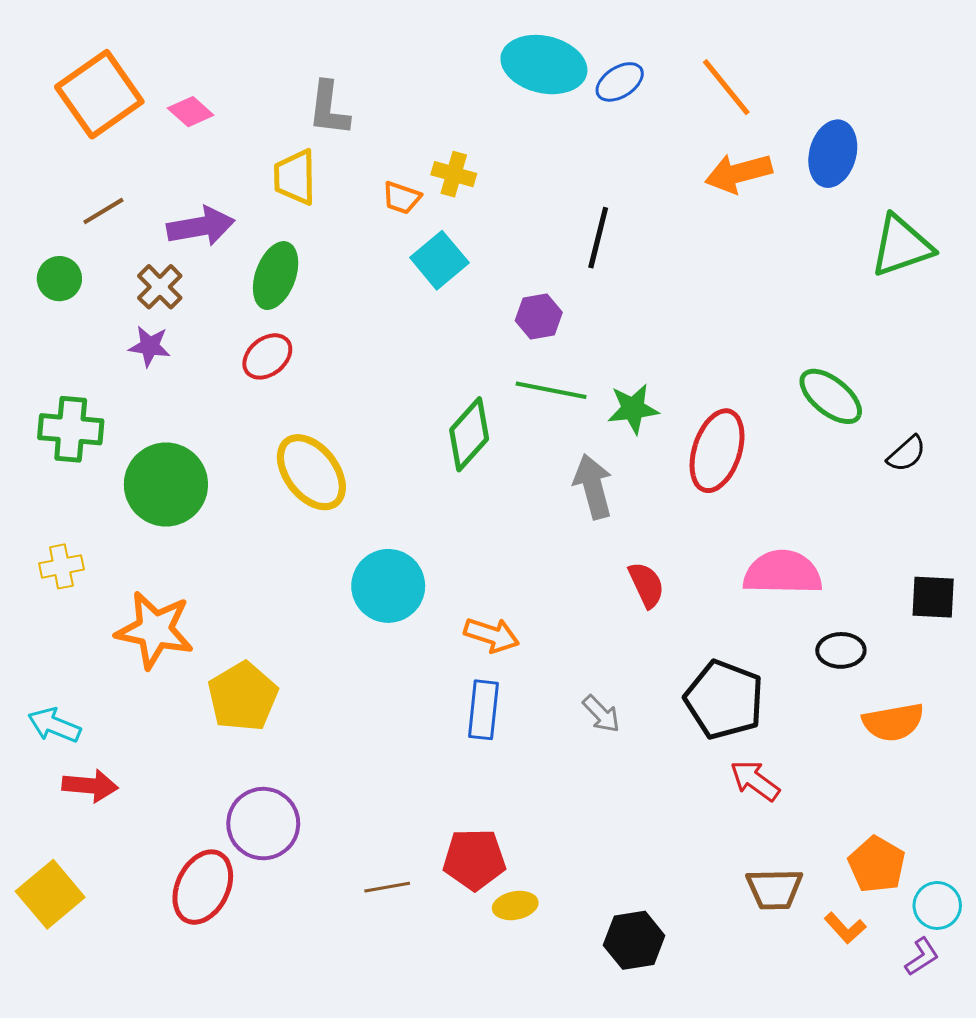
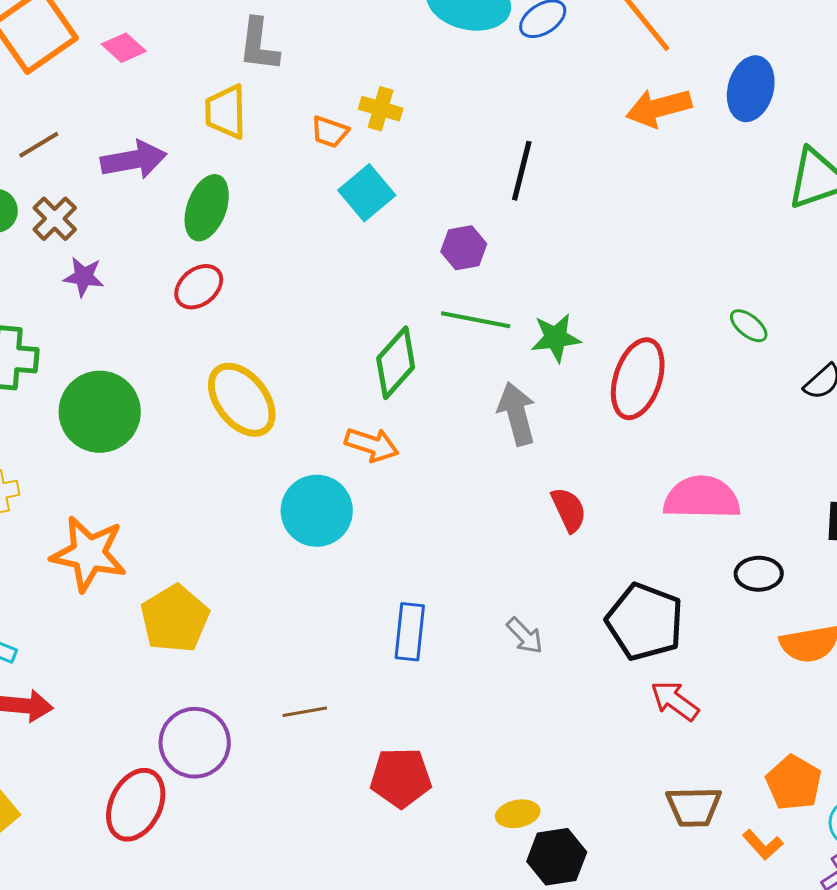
brown cross: (160, 287) -> (55, 219), moved
green ellipse: (831, 396) -> (749, 326), size x0.6
orange arrow: (492, 635) -> (372, 445), moved
brown line: (387, 887) -> (305, 712), moved
yellow ellipse: (515, 905) -> (518, 814), moved

